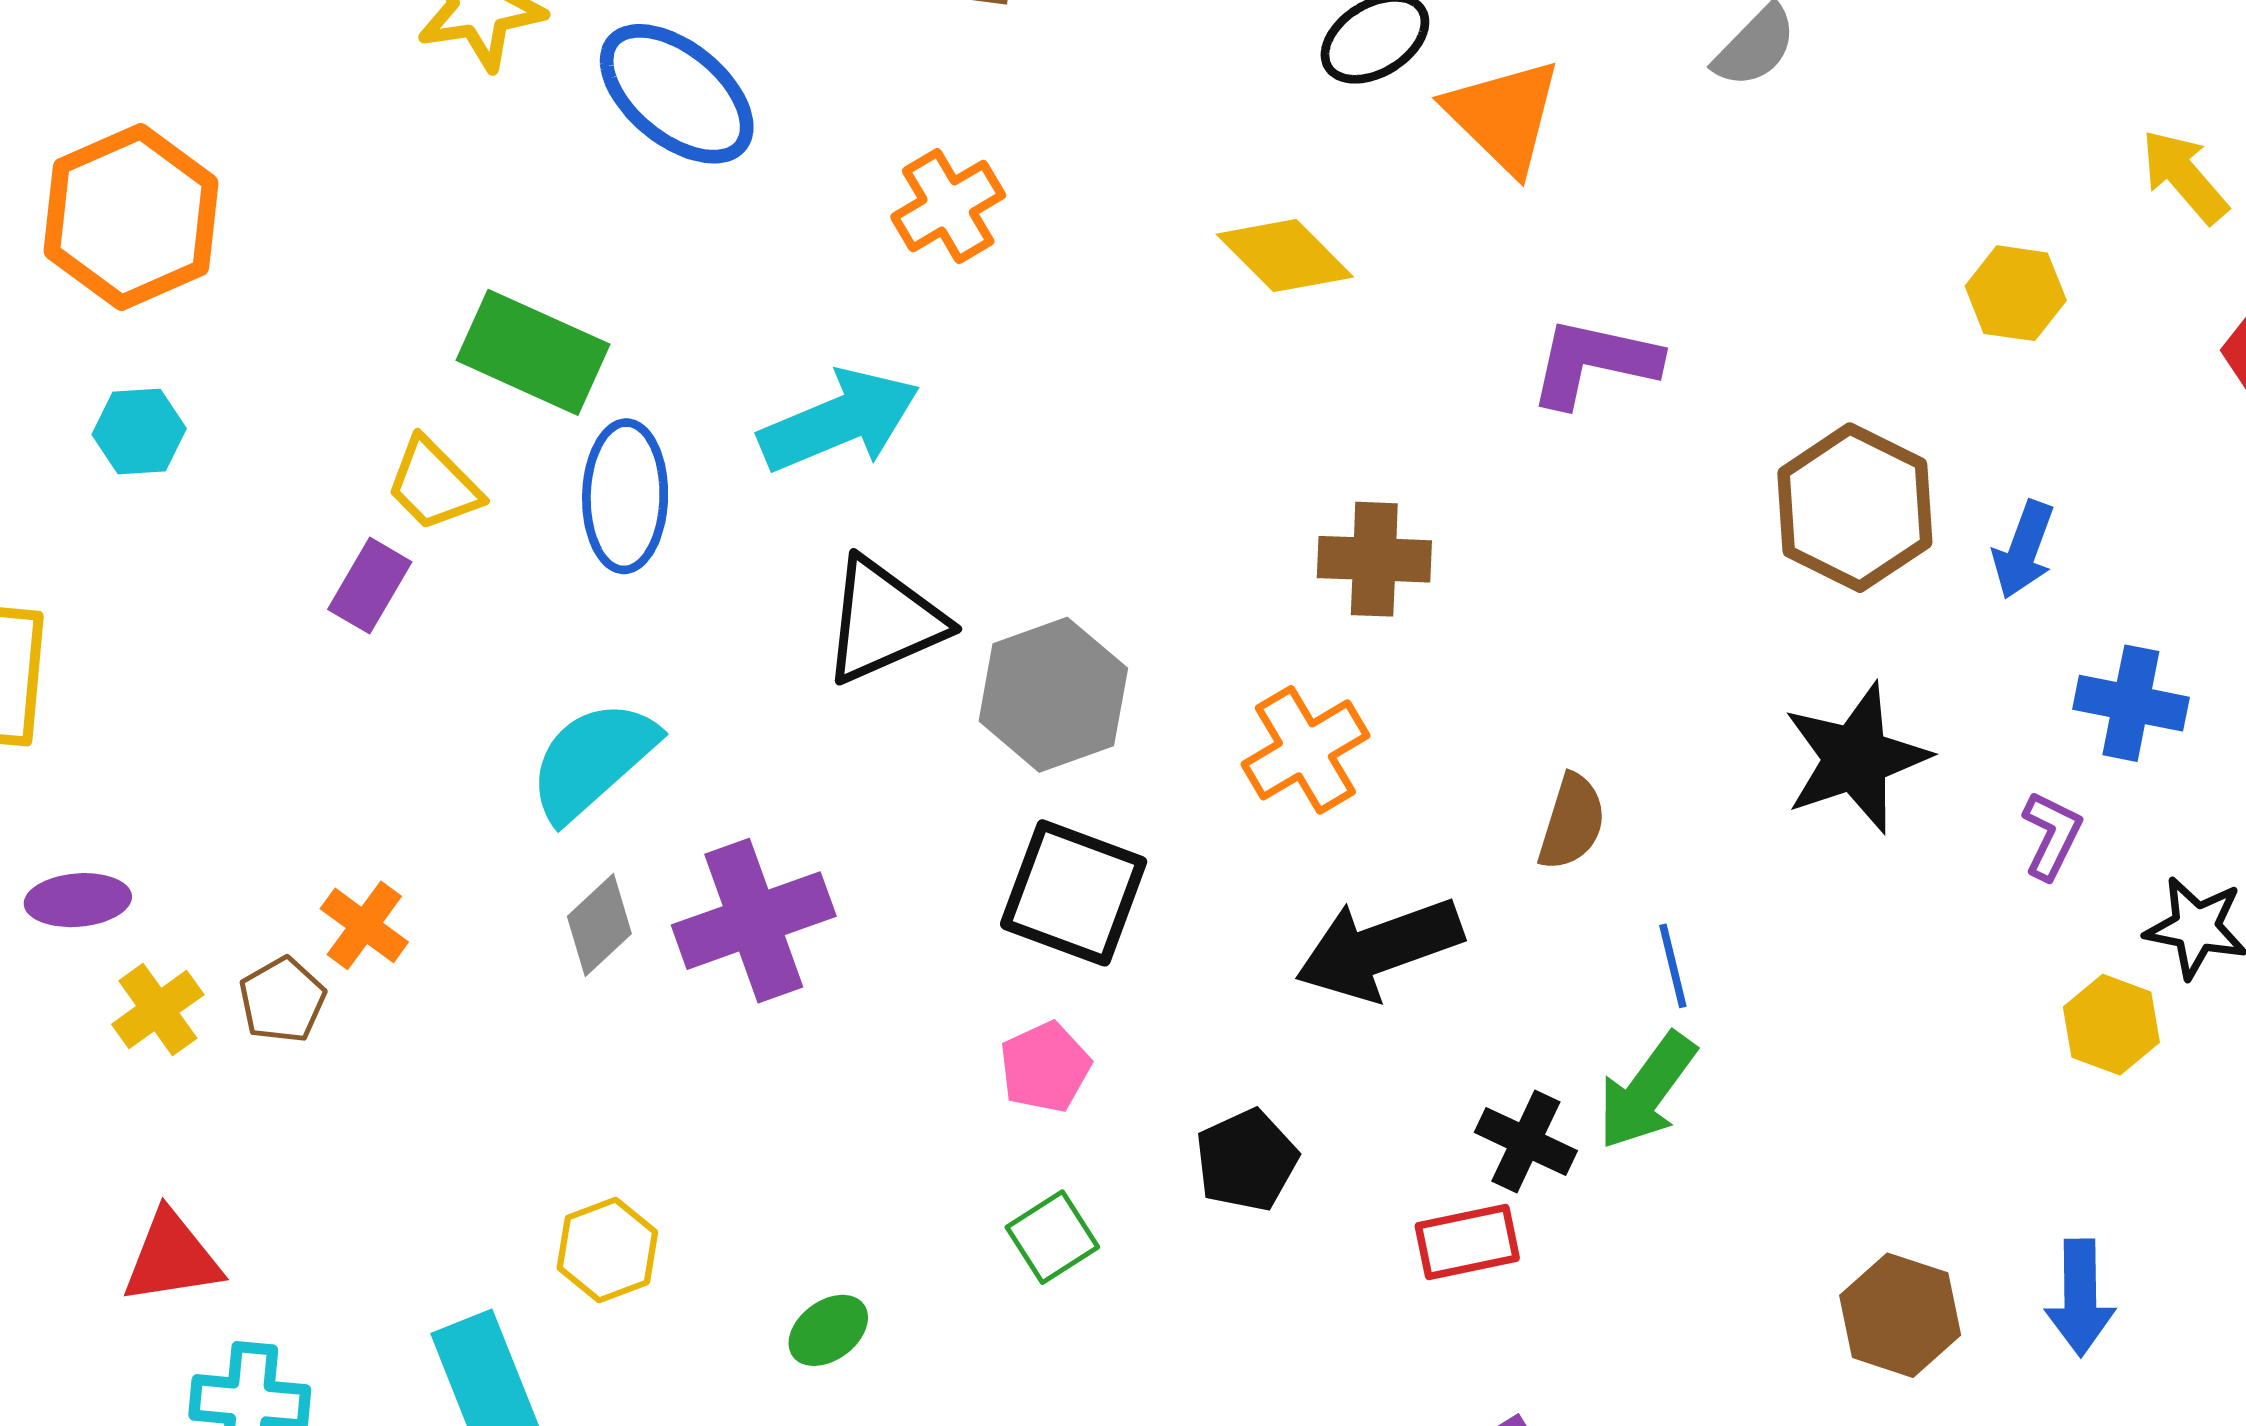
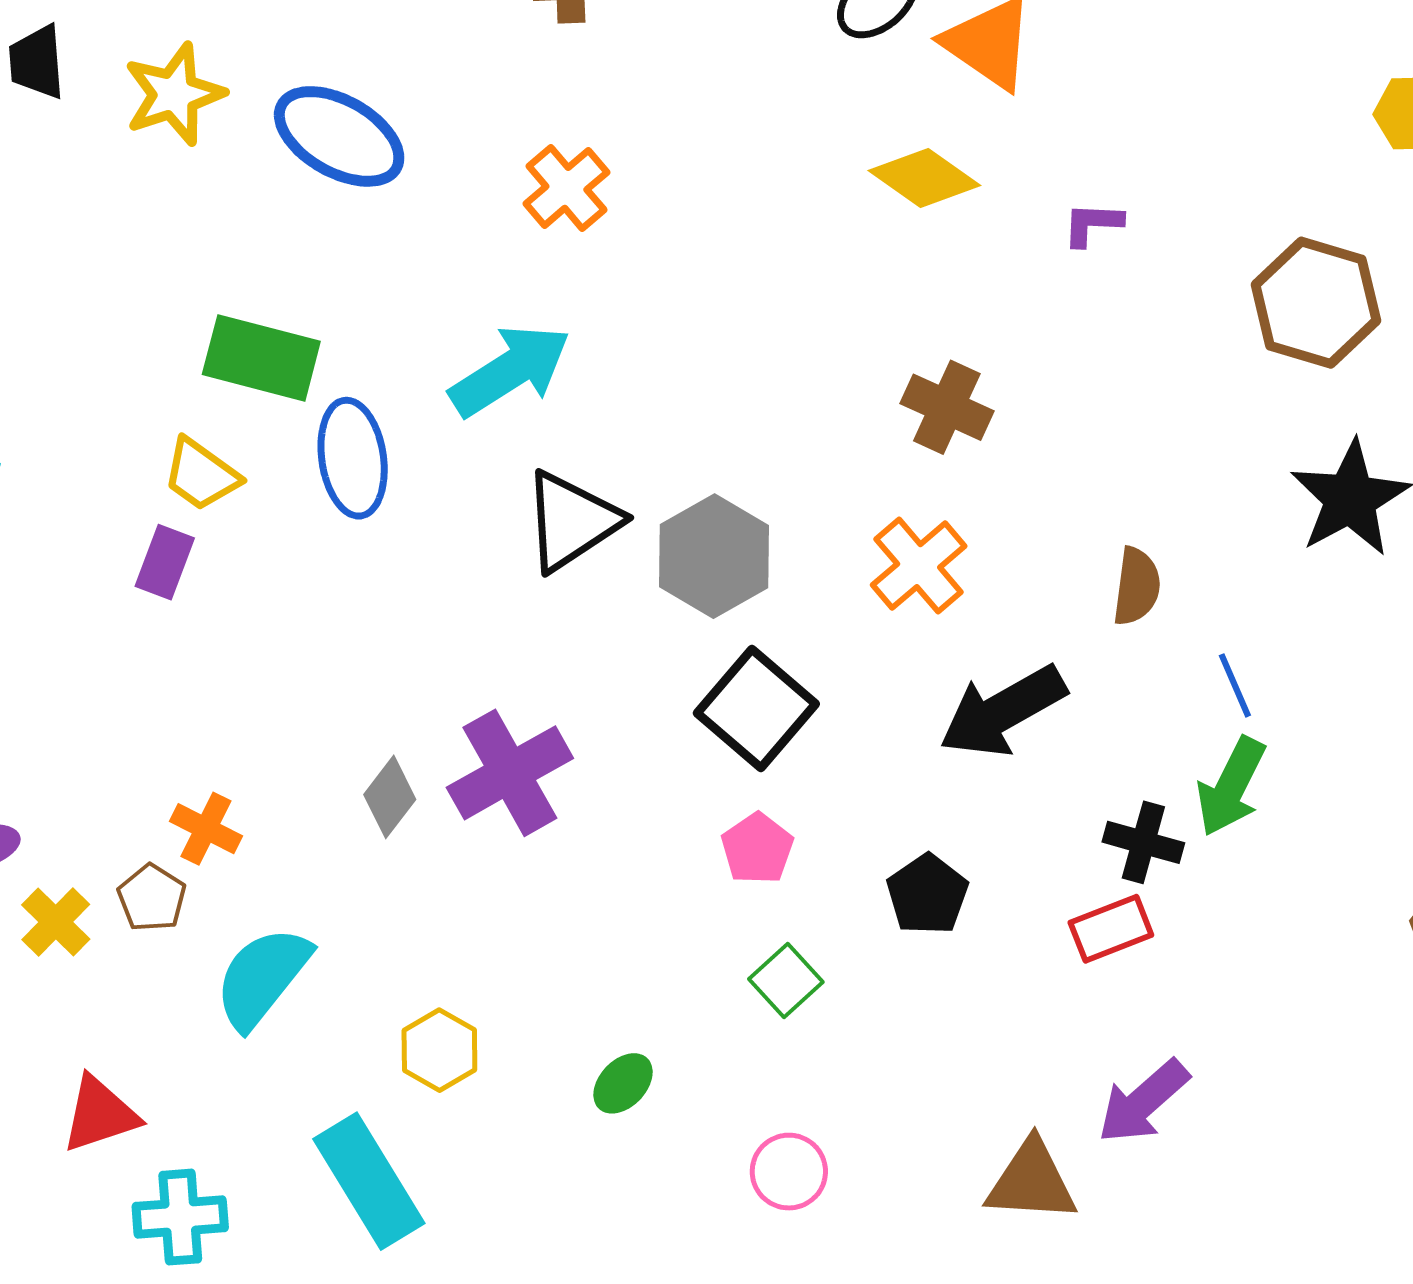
yellow diamond: (1285, 256) -> (924, 178), moved
purple L-shape: (1594, 362) -> (1092, 224), size x0.6
brown cross: (1374, 559) -> (947, 407), turned 32
cyan semicircle: (593, 760) -> (262, 977), moved
black square: (1074, 893) -> (756, 708), turned 30

